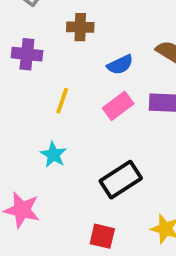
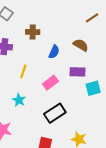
blue semicircle: (120, 65) -> (54, 52), turned -40
pink rectangle: (118, 106) -> (50, 83), moved

